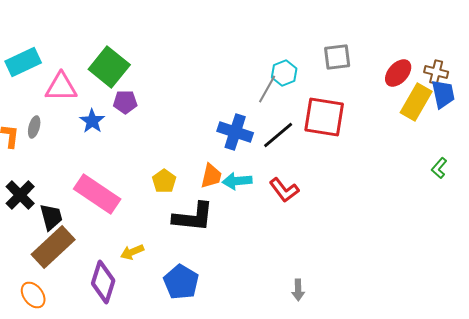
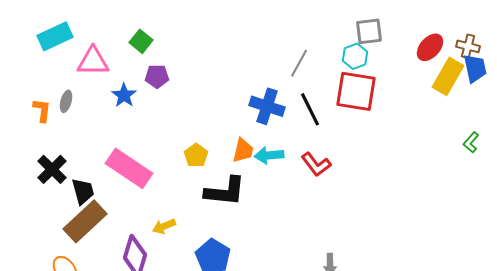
green square: (109, 67) -> (141, 41), size x0.6
cyan hexagon: (284, 73) -> (355, 56), moved
black line: (278, 135) -> (310, 109), turned -76

